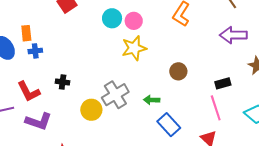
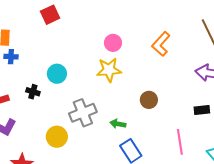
cyan circle: (112, 18) -> (57, 74), moved
black rectangle: (223, 83) -> (202, 110), moved
yellow circle: (91, 110) -> (57, 137), moved

